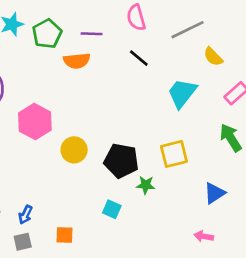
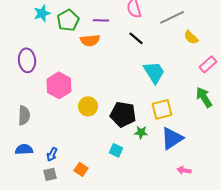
cyan trapezoid: (182, 93) -> (154, 72), moved, turned 110
blue triangle: (214, 193) -> (172, 138), moved, size x1.4
orange square: (65, 235) -> (81, 169), turned 32

